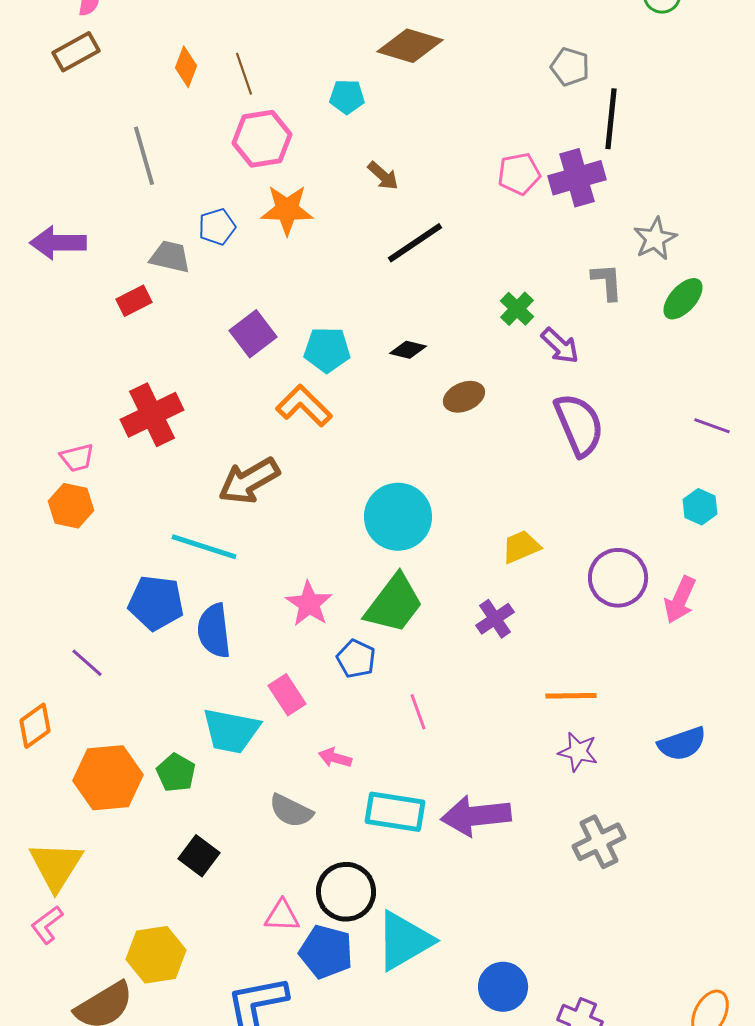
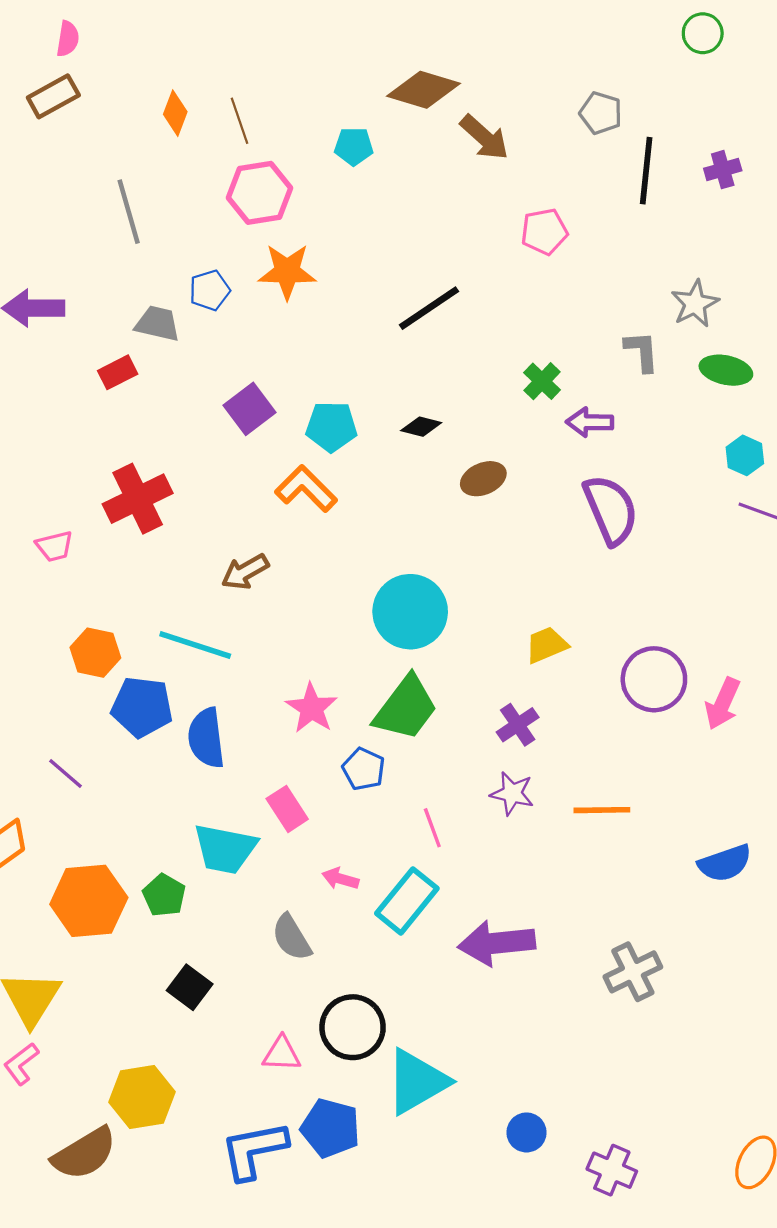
brown arrow: (383, 176) -> (484, 137), moved, size x1.4
purple cross: (577, 178) -> (723, 170), moved, size x0.6
green ellipse: (683, 299) -> (726, 370), turned 60
purple arrow: (560, 346) -> (590, 422), turned 138
brown arrow: (249, 481) -> (245, 572), size x0.7
orange hexagon: (71, 506) -> (95, 653), moved
cyan hexagon: (700, 507) -> (745, 455), moved
purple star: (578, 752) -> (512, 793), moved
gray semicircle: (291, 811) -> (292, 937), turned 33
cyan rectangle: (395, 812) -> (407, 901), moved, turned -60
blue pentagon: (326, 952) -> (330, 1128), moved
blue circle: (503, 987) -> (527, 1132), size x0.7

